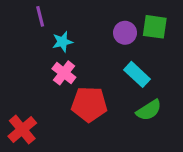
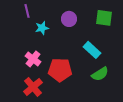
purple circle: (125, 33) -> (69, 19), moved
pink cross: (64, 73) -> (33, 59), moved
red cross: (22, 130) -> (33, 87), moved

